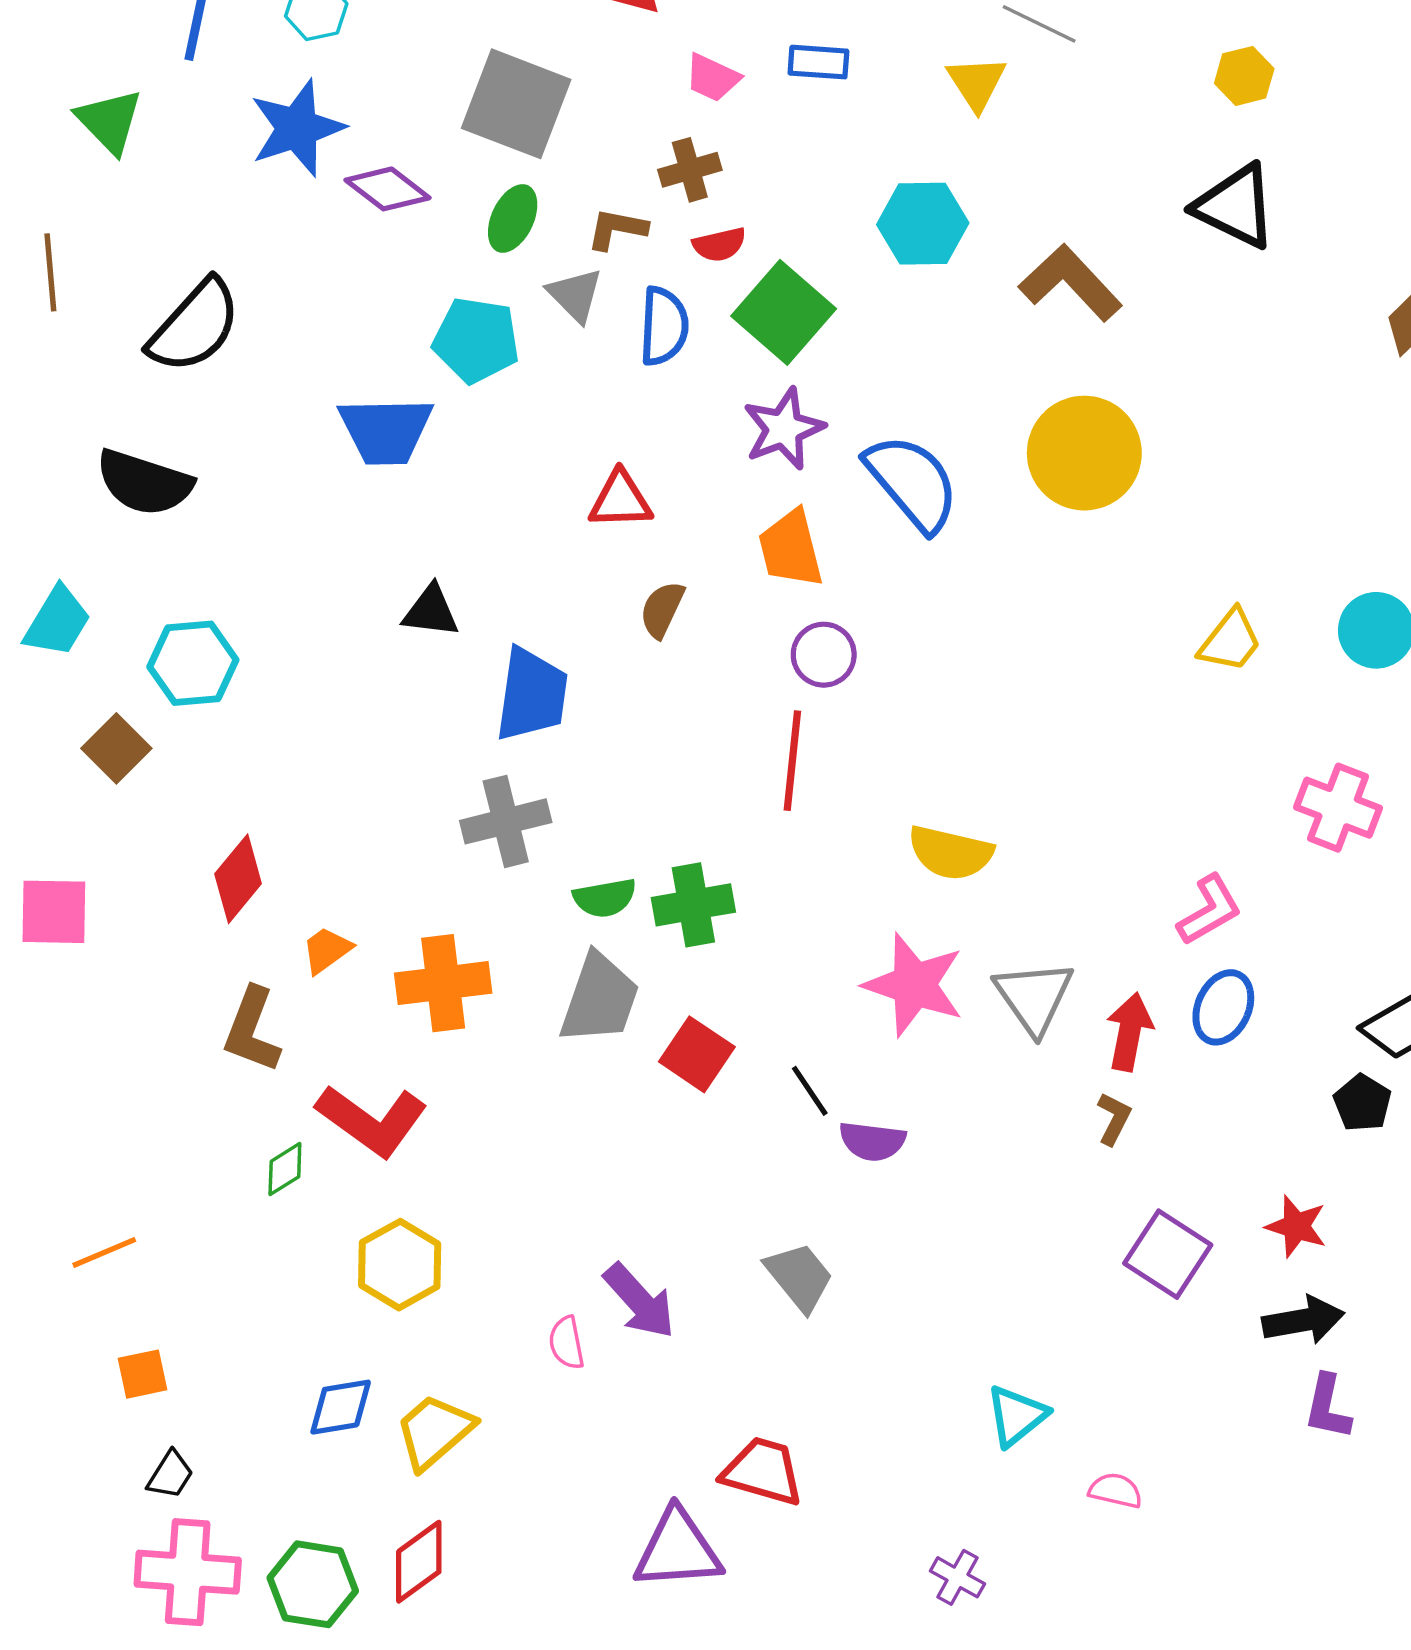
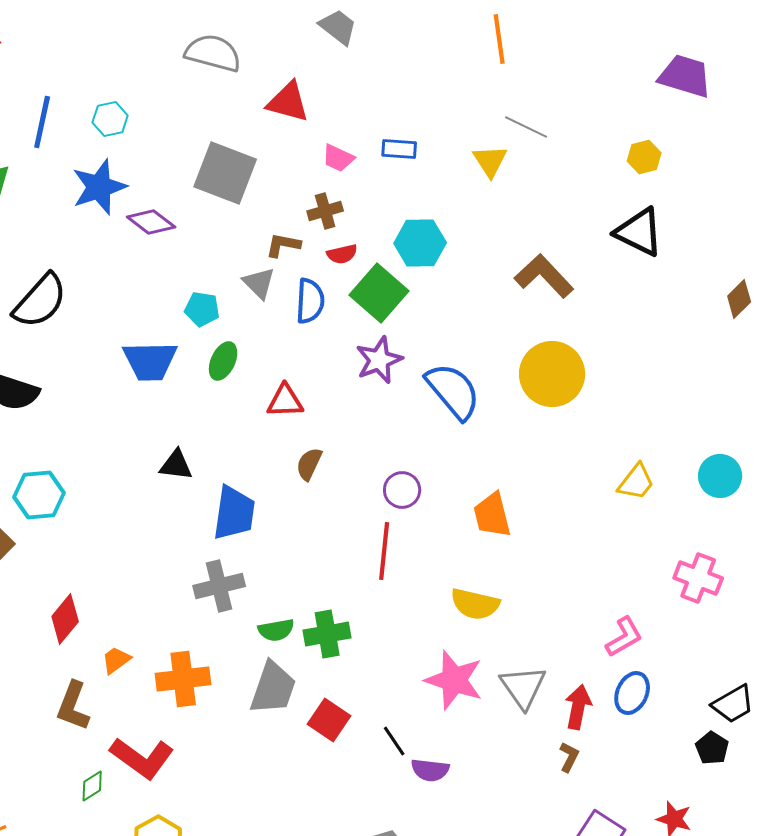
green ellipse: (513, 218) -> (223, 361), moved
cyan hexagon: (923, 224) -> (420, 243), moved
cyan pentagon: (476, 340) -> (202, 309), size x0.7
orange trapezoid: (791, 549) -> (492, 515), moved

